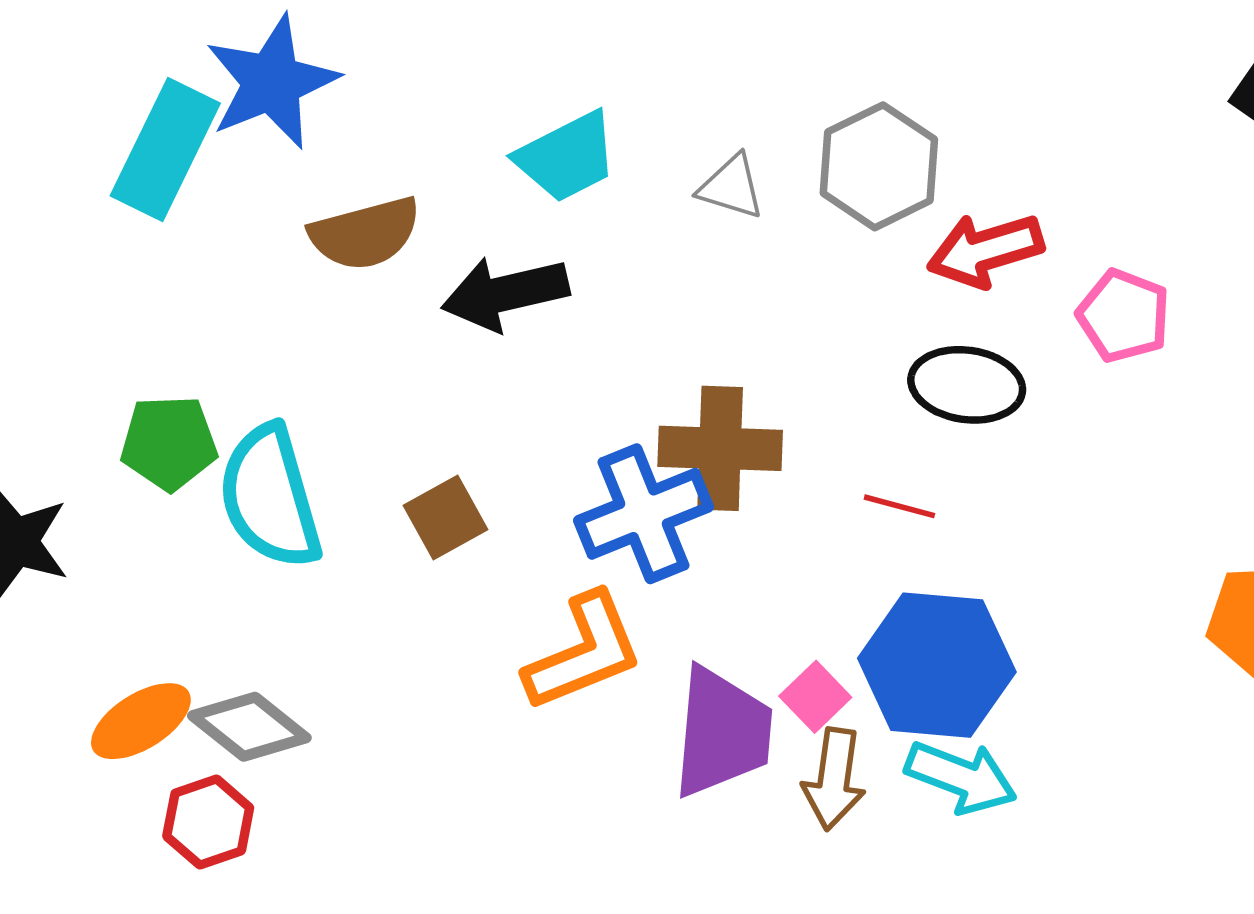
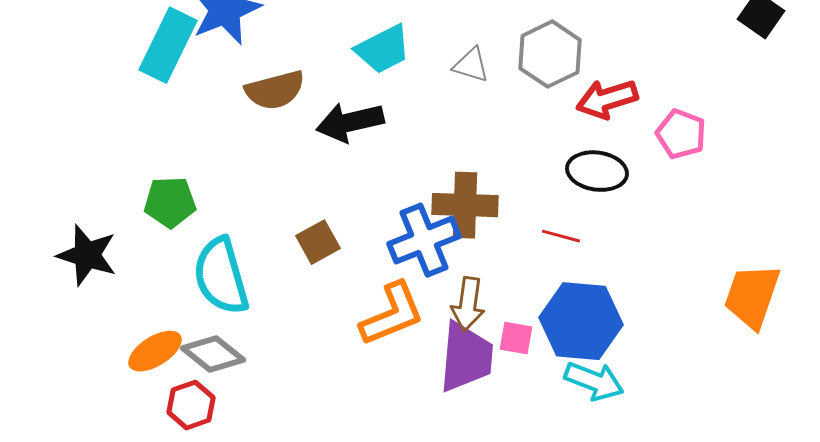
cyan semicircle: (270, 497) -> (221, 276), moved
pink square: (815, 697) -> (516, 338), turned -36
brown arrow: (834, 779) -> (468, 304), moved

